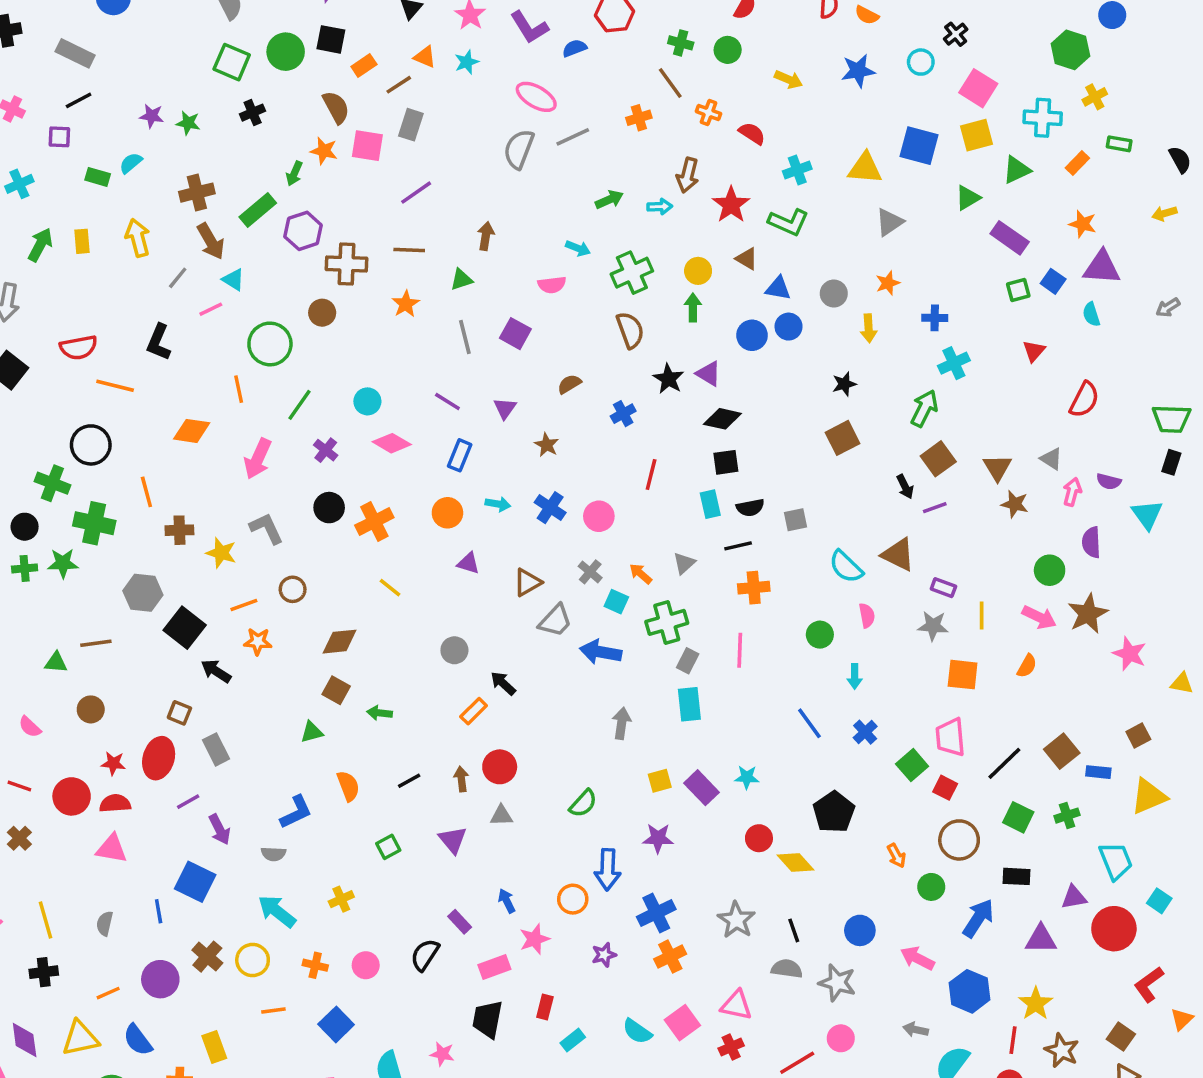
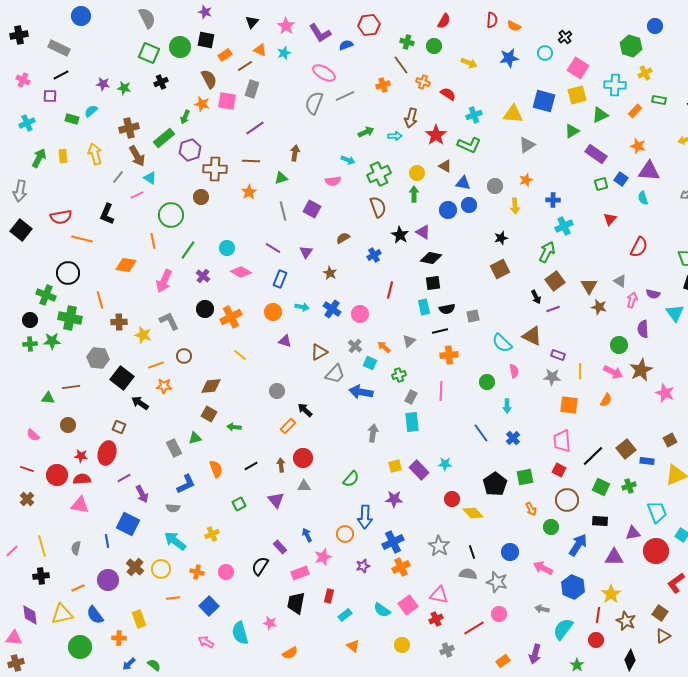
green cross: (667, 622) -> (399, 375), size x0.6
gray rectangle: (216, 749) -> (174, 448), moved
green square: (912, 765) -> (525, 477), moved, turned 30

